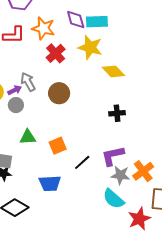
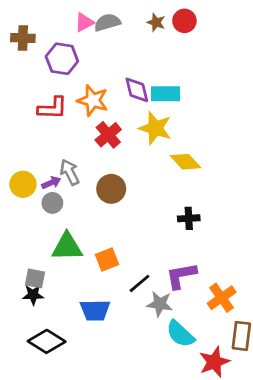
green triangle: (28, 137) -> (67, 247), size x1.4
gray star: (120, 175) -> (160, 304), moved

